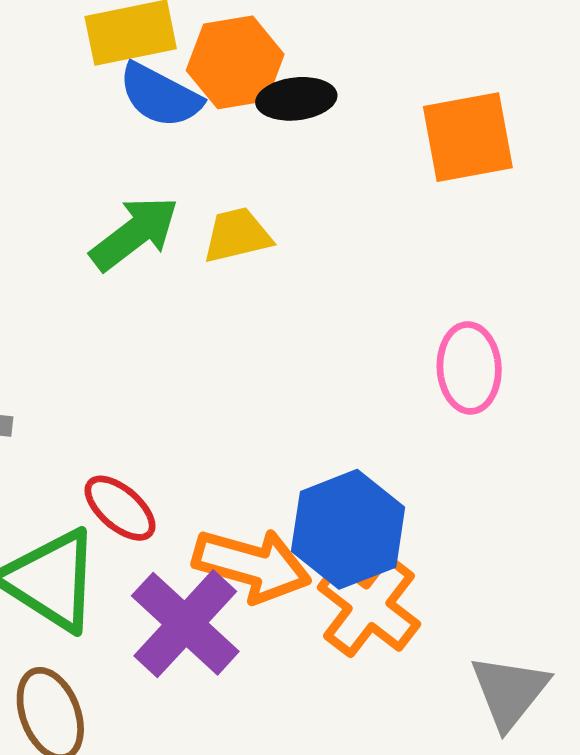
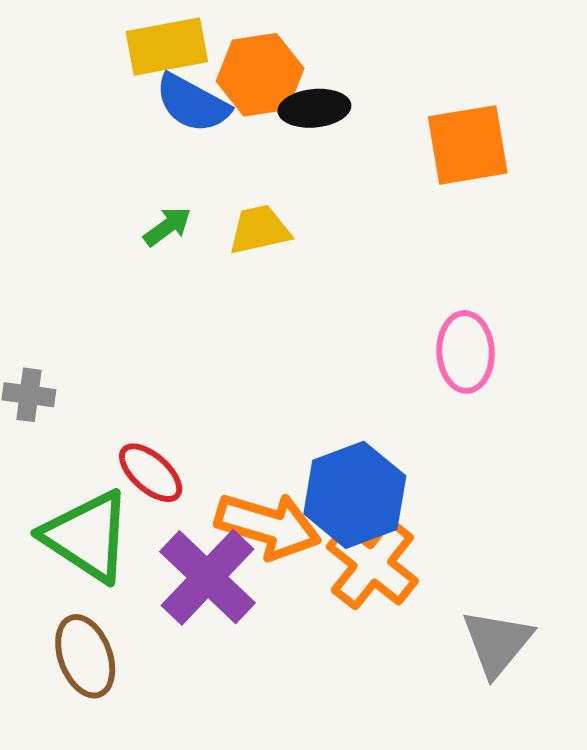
green arrow: (134, 233) -> (167, 227), size x0.6

